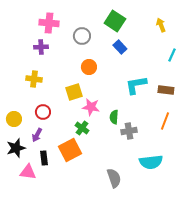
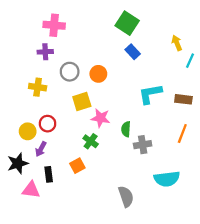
yellow arrow: (161, 25) -> (177, 43), moved
gray circle: (82, 36) -> (70, 72), moved
yellow circle: (14, 119) -> (28, 131), moved
orange square: (70, 150) -> (77, 166), size x0.6

